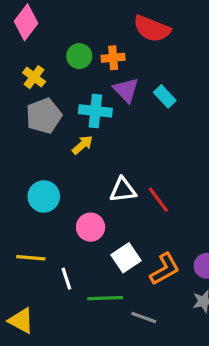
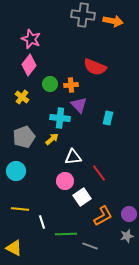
pink diamond: (26, 22) -> (29, 65), moved
cyan rectangle: (165, 96) -> (108, 118), moved, turned 56
gray pentagon: (44, 116) -> (24, 137), moved
white triangle: (123, 190) -> (73, 157), moved
cyan circle: (44, 196) -> (16, 171), moved
pink circle: (91, 227) -> (65, 181), moved
white square: (126, 258) -> (82, 197), moved

